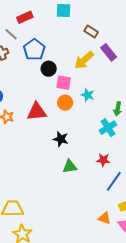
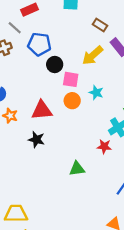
blue pentagon: (34, 50) -> (39, 44), turned -30
black star: (61, 139) -> (36, 140), moved
red star: (103, 160) -> (104, 147), moved

